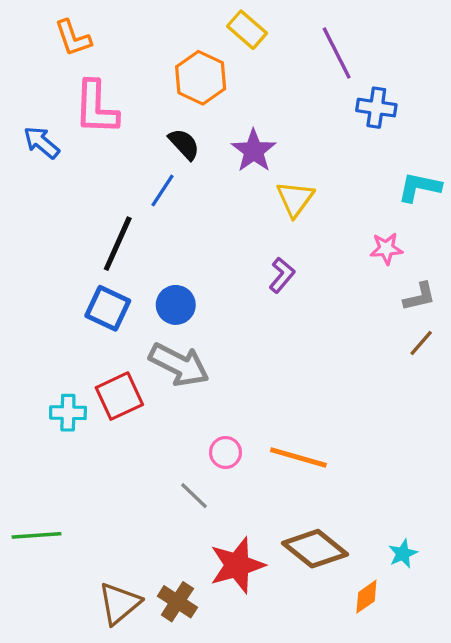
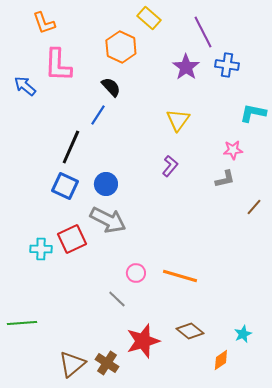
purple star: (254, 151) -> (186, 67), moved
gray L-shape: (419, 297) -> (225, 179), moved
brown diamond: (315, 549) -> (190, 331), size x0.7

